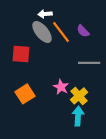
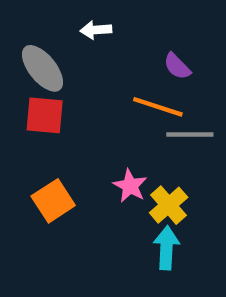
gray ellipse: (42, 32) -> (42, 68), moved
orange line: (61, 32) -> (158, 107), moved, turned -35

